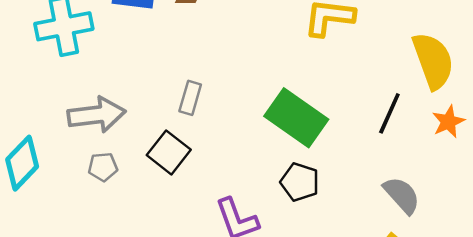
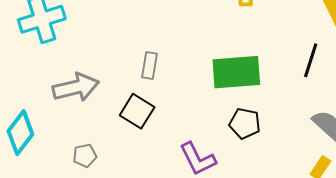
green rectangle: (296, 118) -> (236, 72), turned -33
gray pentagon: (103, 167) -> (85, 156), moved

